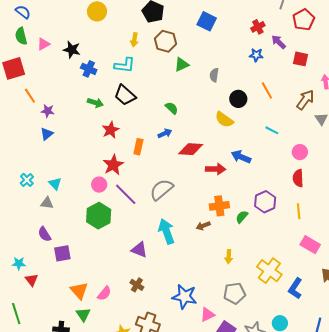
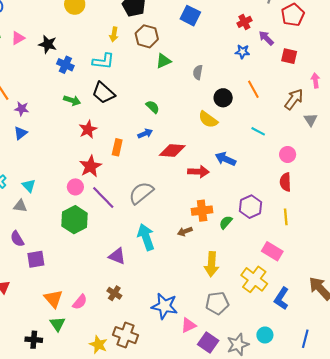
pink rectangle: (310, 245) -> (272, 251), moved
yellow arrow: (229, 257) -> (211, 264), size x1.6

